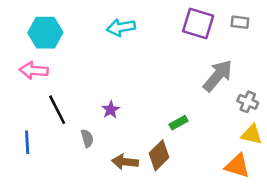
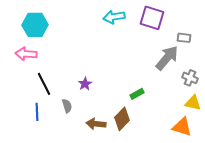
gray rectangle: (240, 22) -> (184, 38), moved
cyan arrow: (121, 27) -> (114, 17), moved
blue line: (27, 142) -> (37, 112), moved

